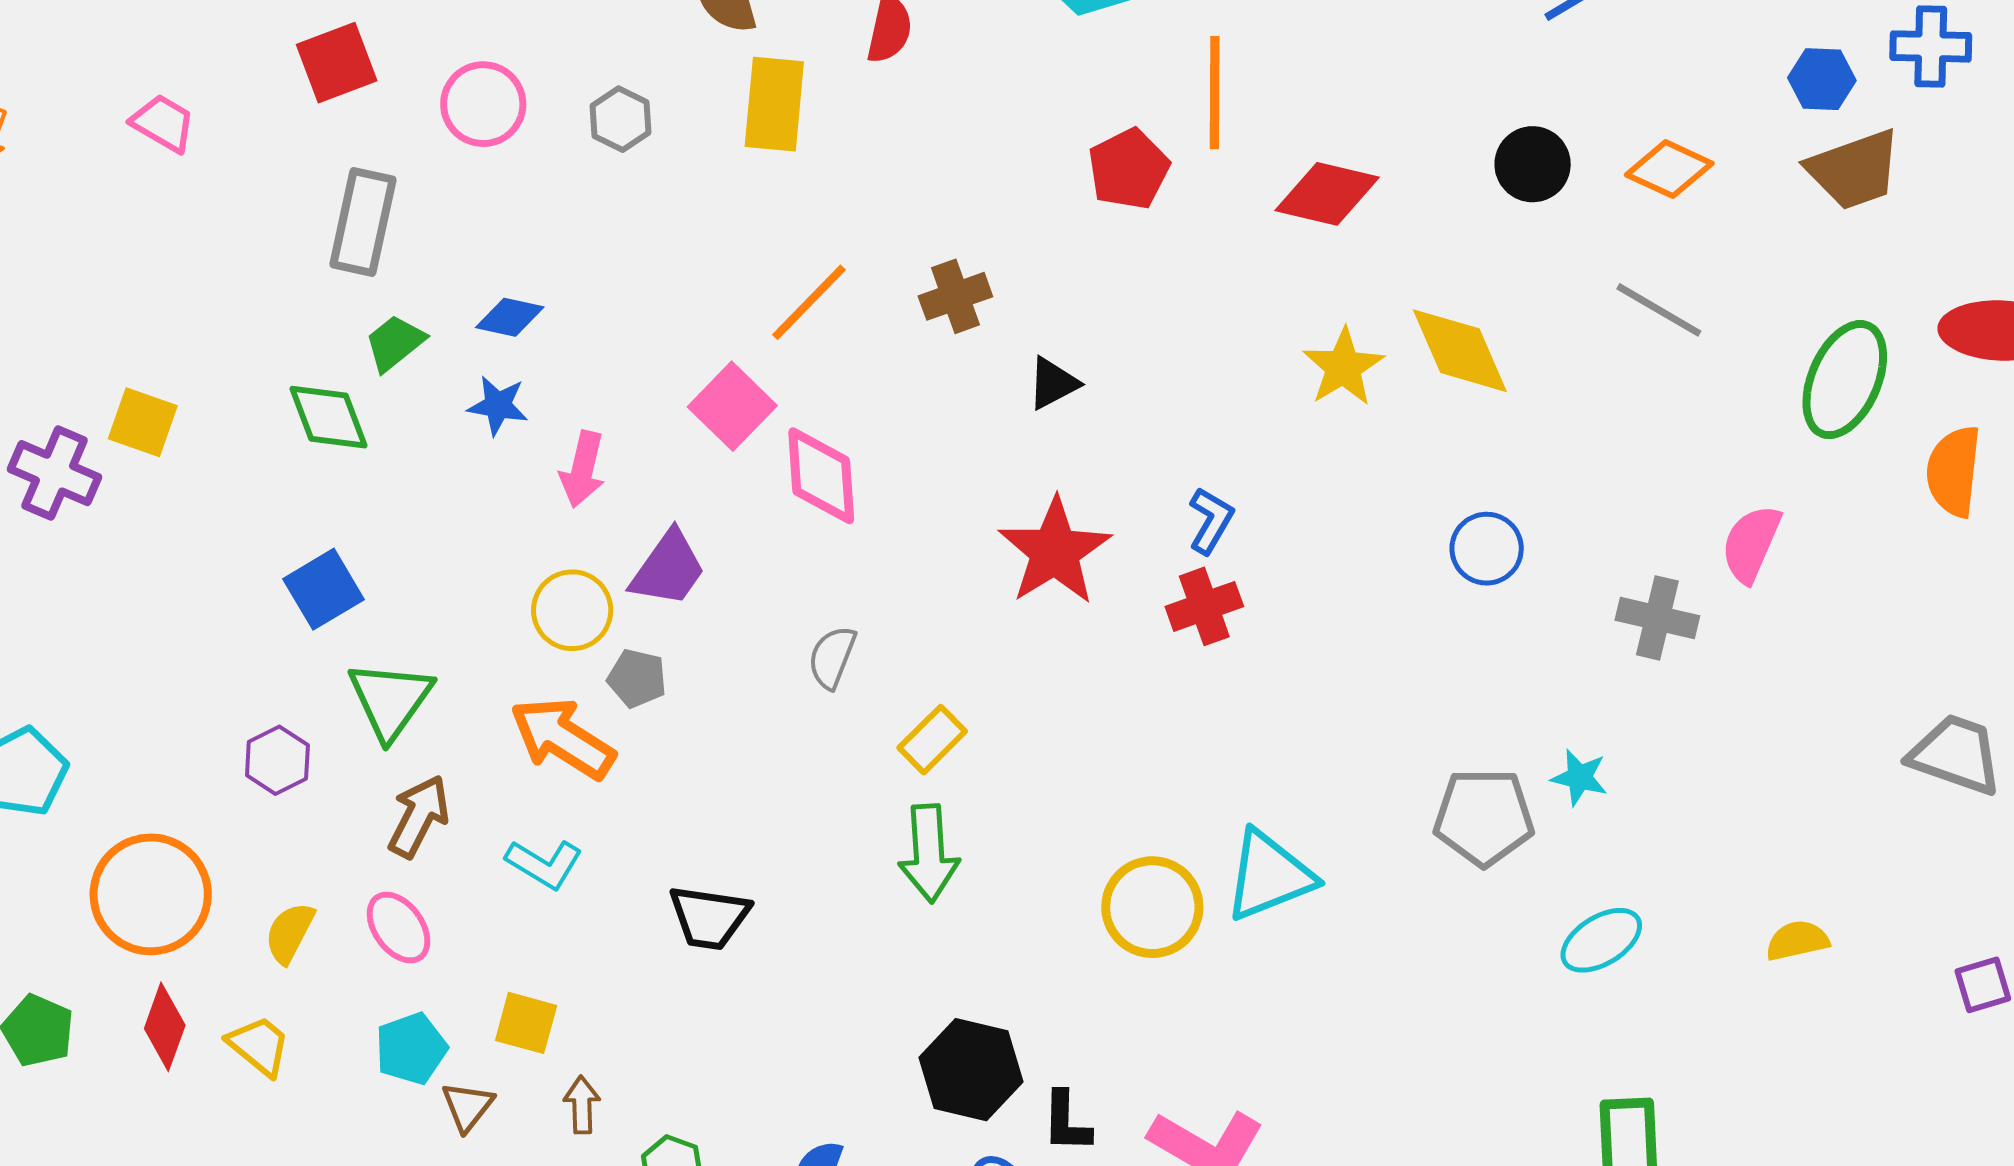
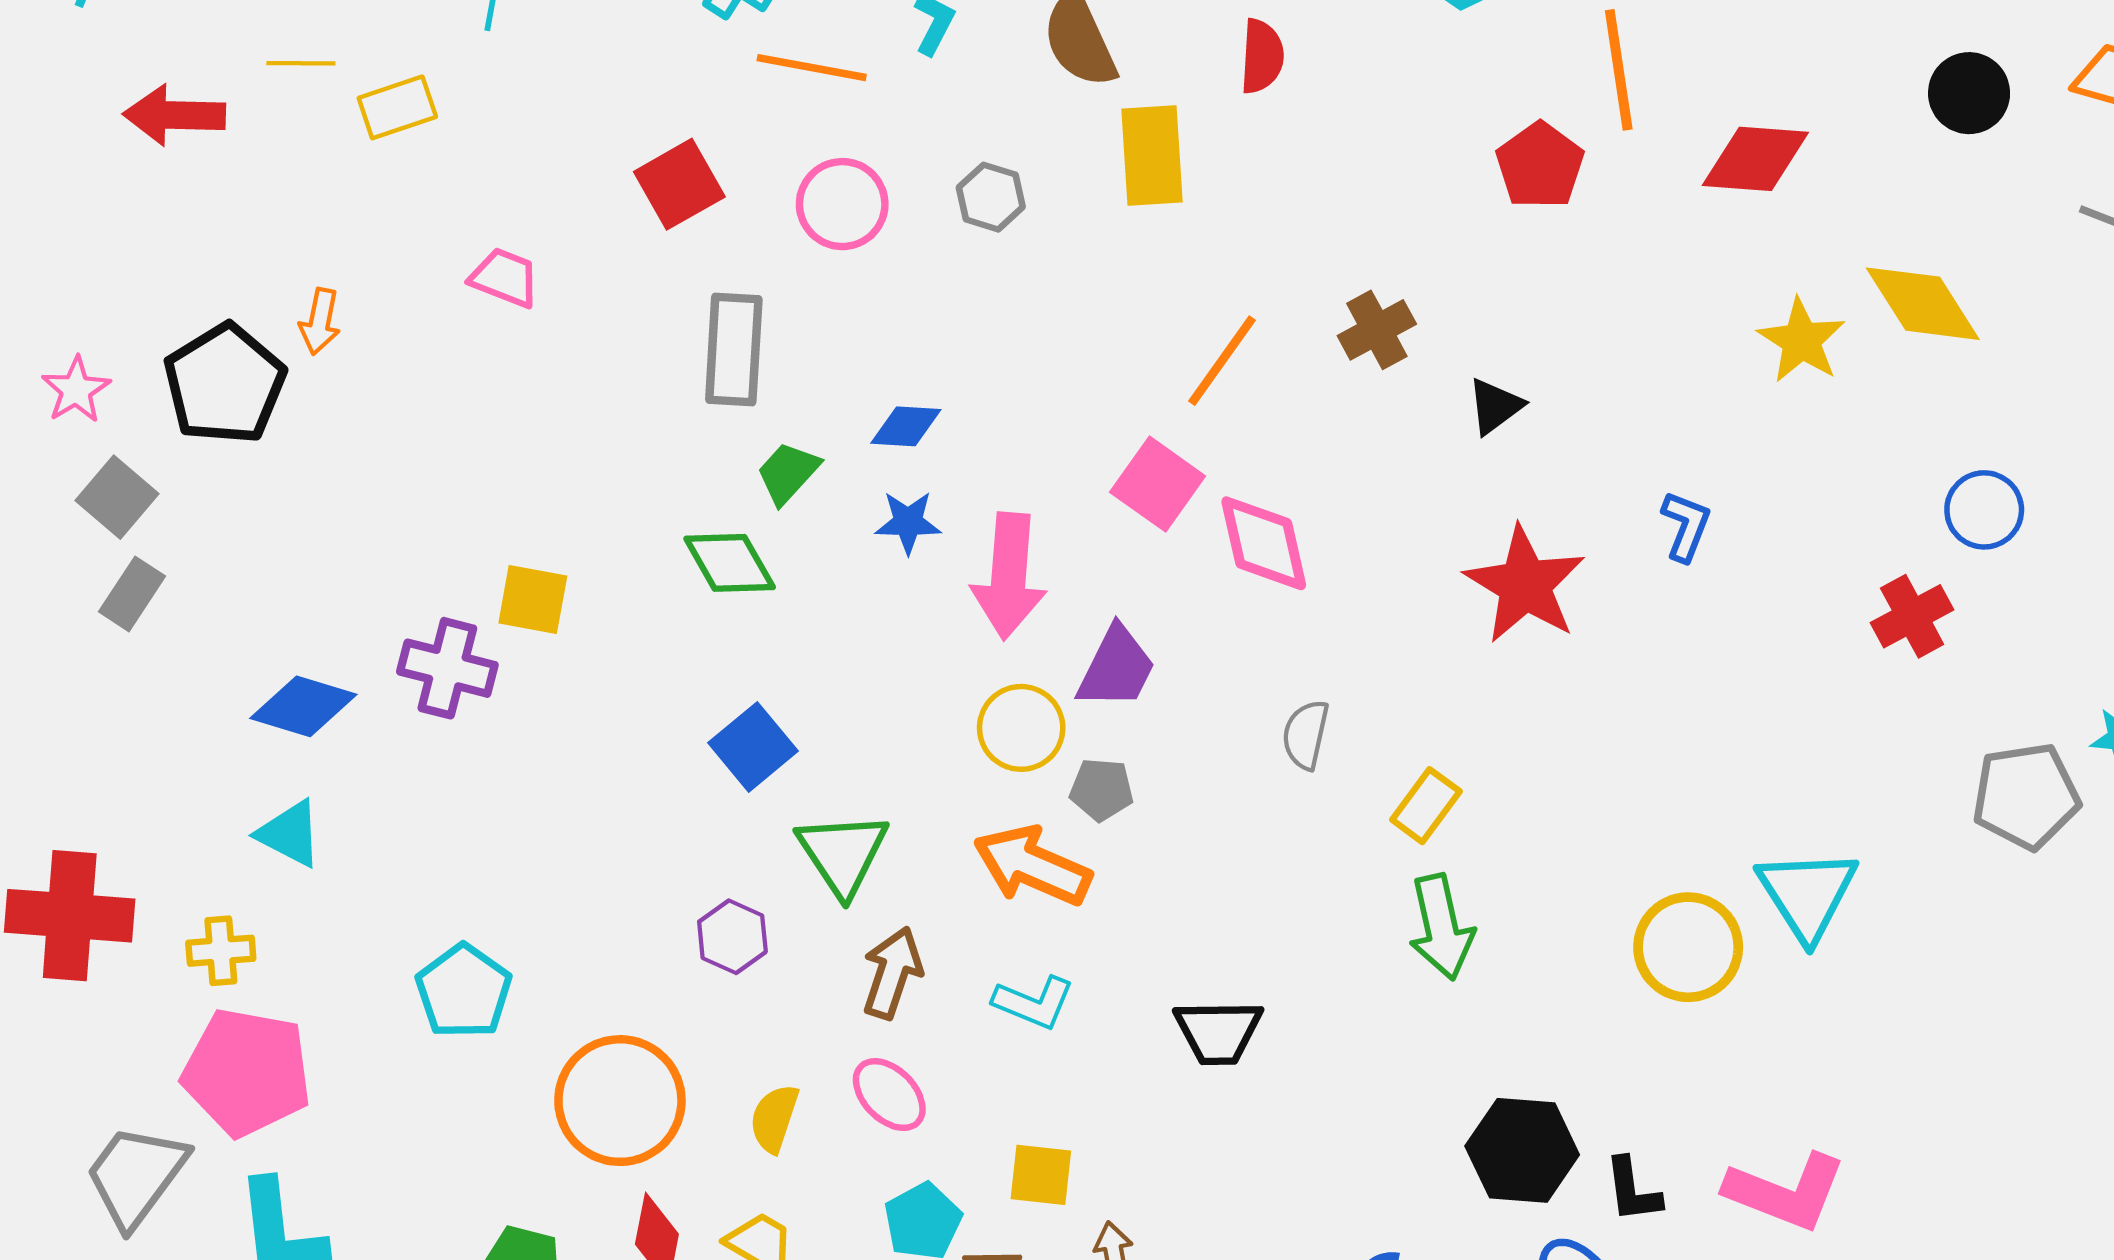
pink arrow: (583, 469) -> (1009, 576), size x1.5
red cross: (1204, 606) -> (1912, 616), moved
cyan triangle: (1269, 876) -> (1807, 894), turned -32

